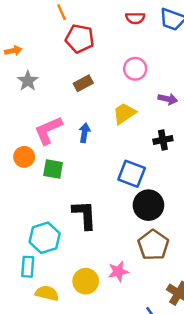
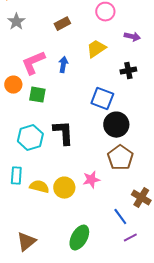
cyan hexagon: (45, 238) -> (30, 138), moved
yellow semicircle: (47, 293) -> (39, 187), moved

